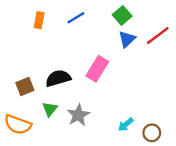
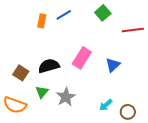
orange rectangle: (39, 20) -> (42, 21), moved
red line: (158, 36) -> (133, 30), turned 30
blue triangle: (127, 39) -> (113, 65), moved
brown square: (25, 87) -> (21, 73), turned -35

